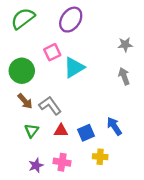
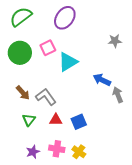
green circle: (22, 71) -> (20, 53), moved
gray arrow: (124, 76) -> (118, 95), moved
blue arrow: (114, 126) -> (102, 80), moved, turned -30
yellow cross: (100, 157) -> (79, 152), moved, turned 32

